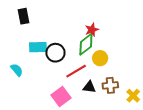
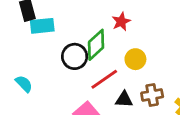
green diamond: (86, 44) -> (96, 45), moved
cyan rectangle: (38, 47) -> (42, 26), moved

